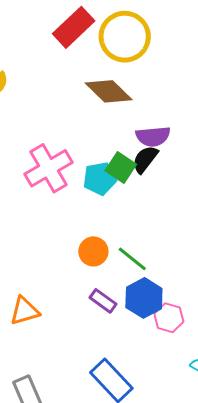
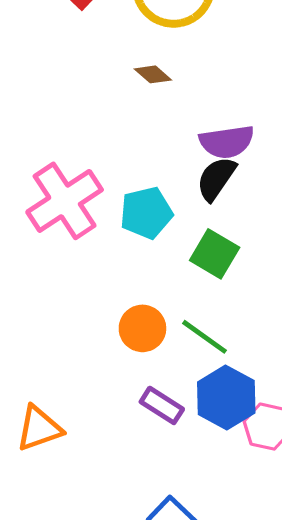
brown diamond: (109, 91) -> (153, 74), size x0.5
green square: (121, 168) -> (215, 254), moved

